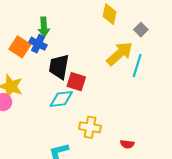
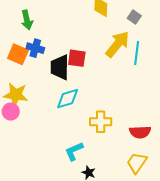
green arrow: (44, 27) -> (27, 20), moved
red square: (76, 82) -> (77, 58), moved
red semicircle: (127, 144) -> (140, 132), size x1.5

